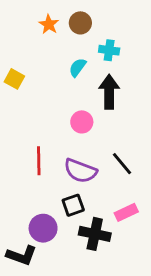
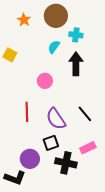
brown circle: (80, 23) -> (56, 16), size x1.5
orange star: (49, 24) -> (24, 20), moved
pink circle: (82, 122) -> (45, 81), moved
purple semicircle: (80, 171) -> (56, 119), turned 35

